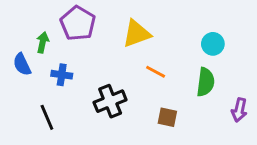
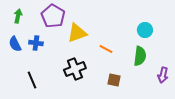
yellow triangle: (137, 34) -> (77, 33), moved
green arrow: (43, 42) -> (18, 16), moved
blue cross: (62, 75) -> (36, 43), moved

